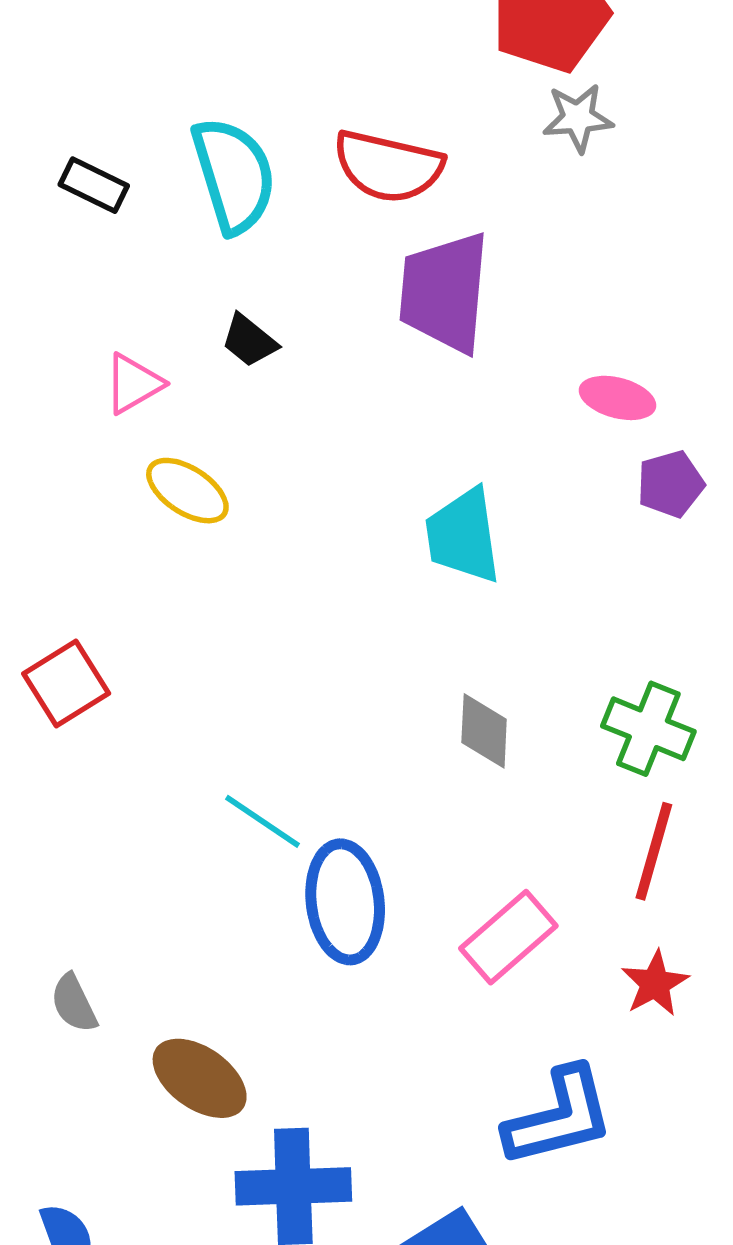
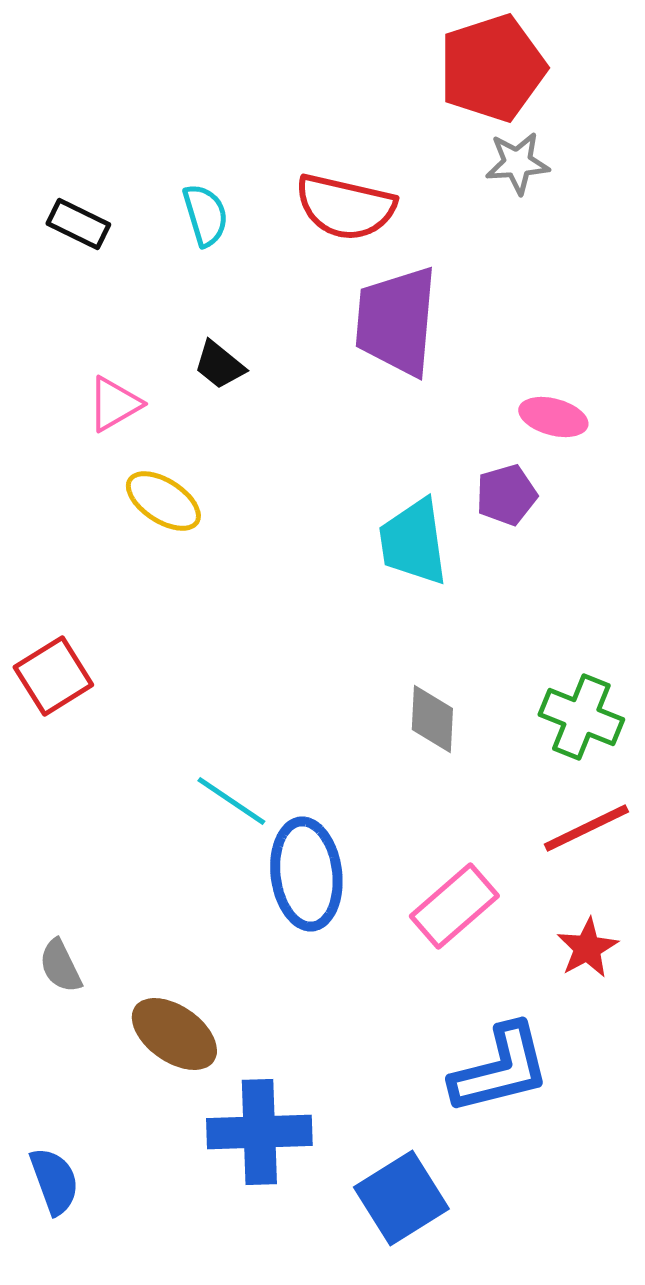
cyan semicircle: (234, 175) -> (205, 215), size x0.6
purple pentagon: (670, 484) -> (506, 495), moved
red line: (654, 851) -> (586, 828), turned 48

